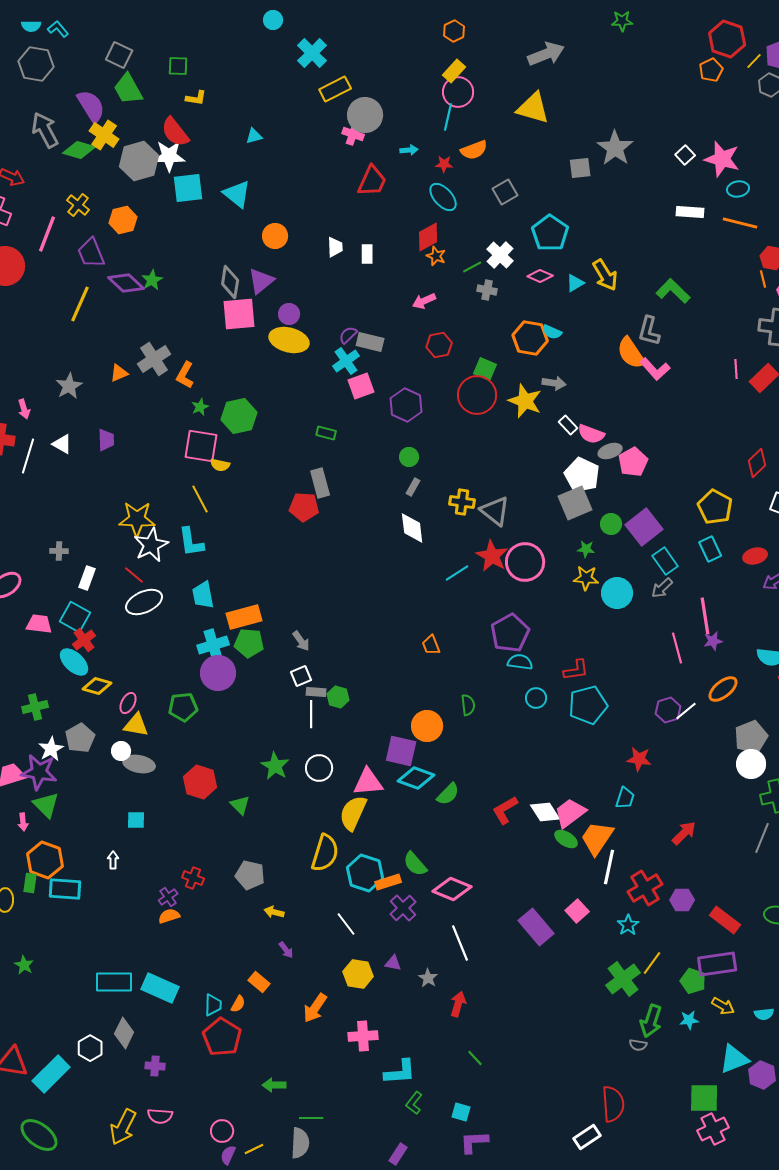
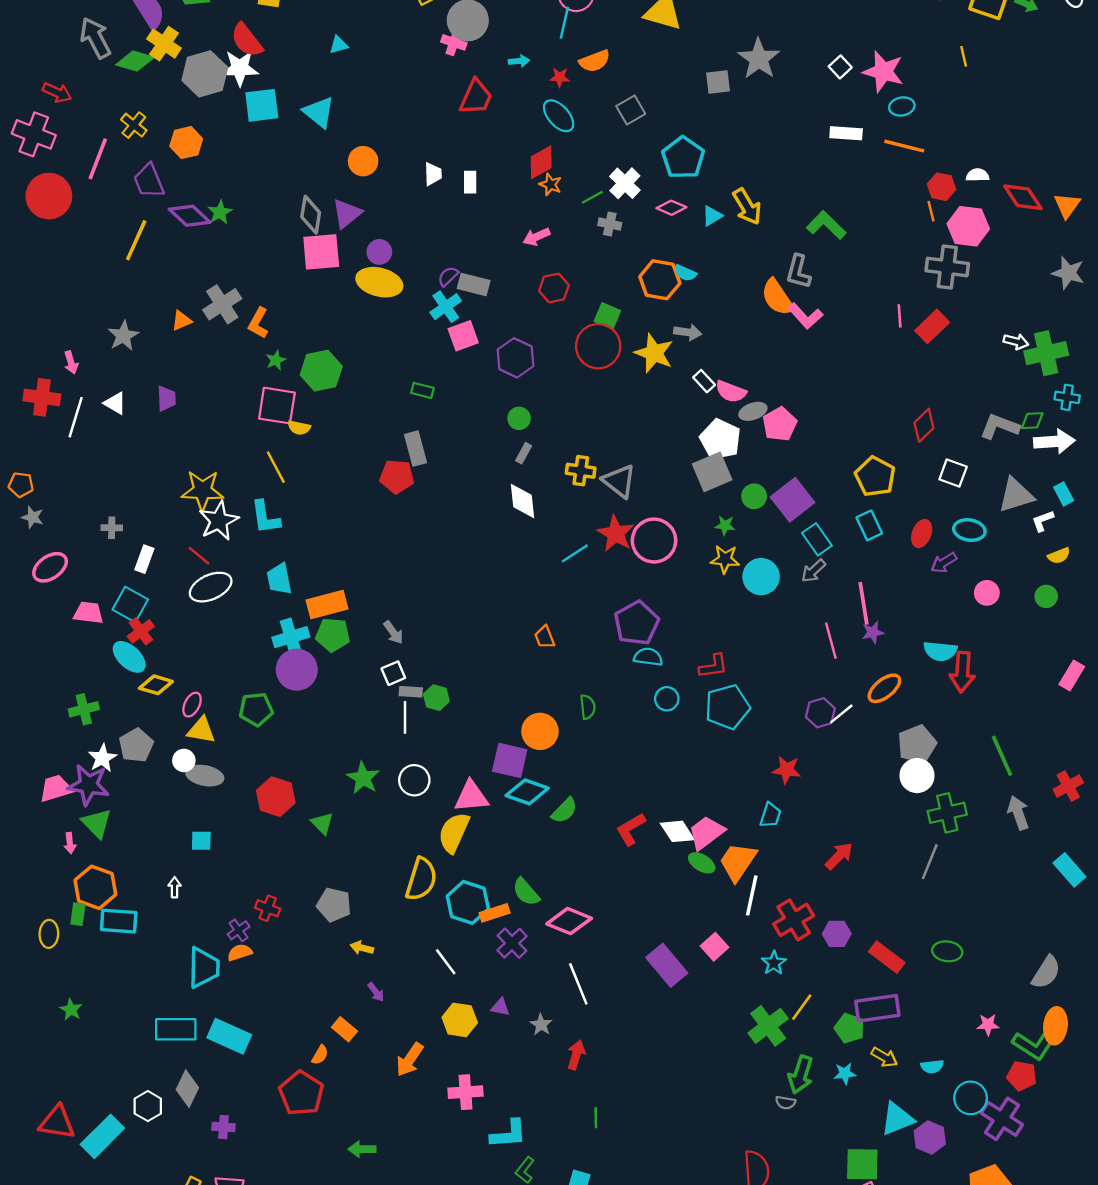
red ellipse: (755, 556) -> (922, 534), turned -55
cyan trapezoid: (213, 1005) -> (204, 968), moved, size x1.6
green line: (475, 1058) -> (596, 1118), turned 42

